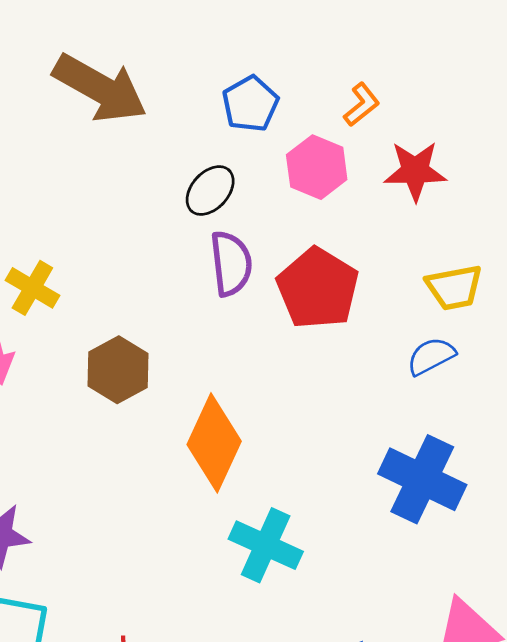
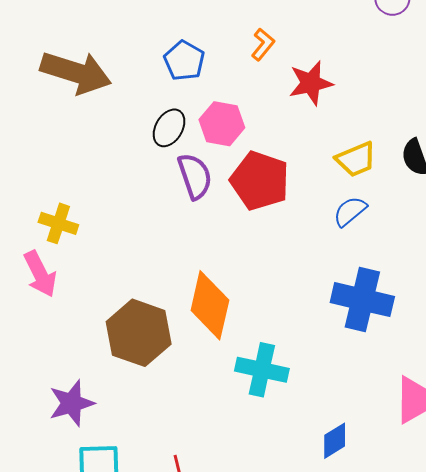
pink hexagon: (317, 167) -> (222, 124), moved
brown hexagon: (118, 370) -> (139, 333), moved, size x1.4

